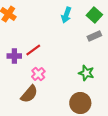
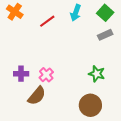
red line: (33, 50) -> (47, 21), moved
purple cross: (14, 56) -> (21, 74), moved

